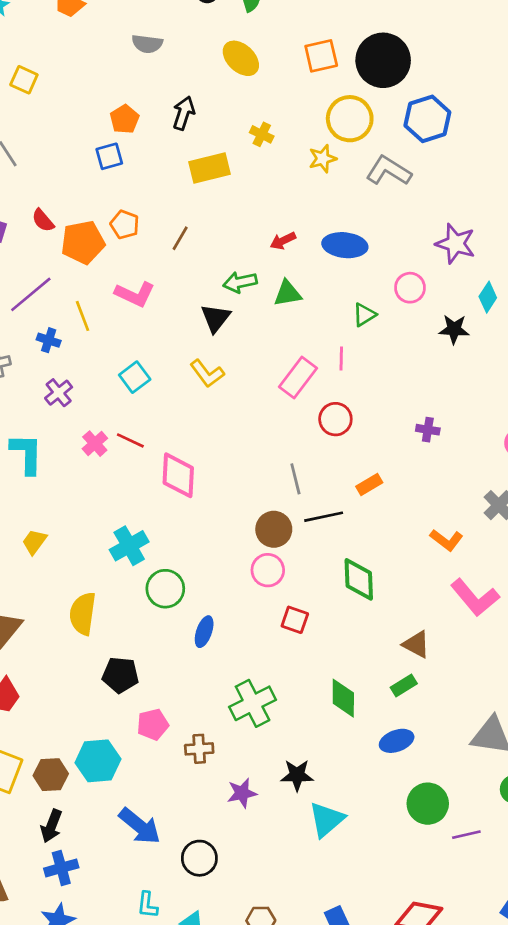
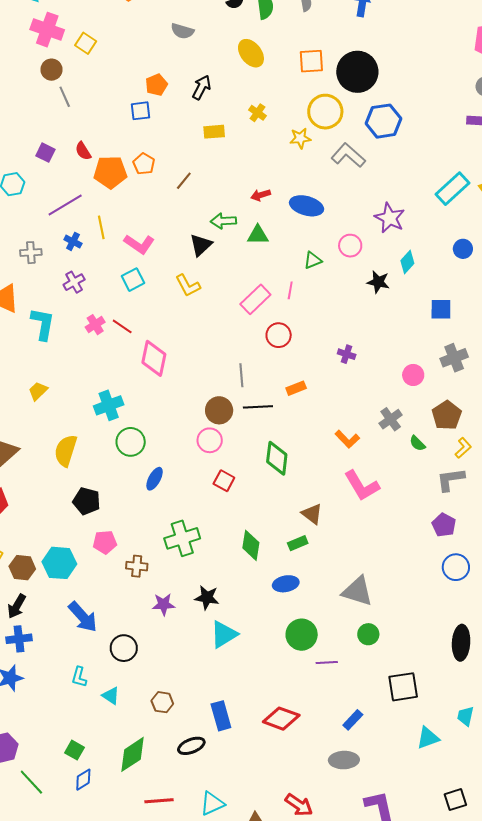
yellow rectangle: (209, 168) -> (214, 132), size x0.7
pink L-shape: (135, 294) -> (139, 244), moved

